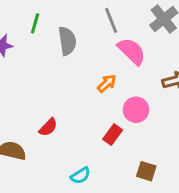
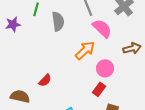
orange arrow: (107, 83) -> (85, 50), size x1.5
red rectangle: (113, 135) -> (99, 89), moved

